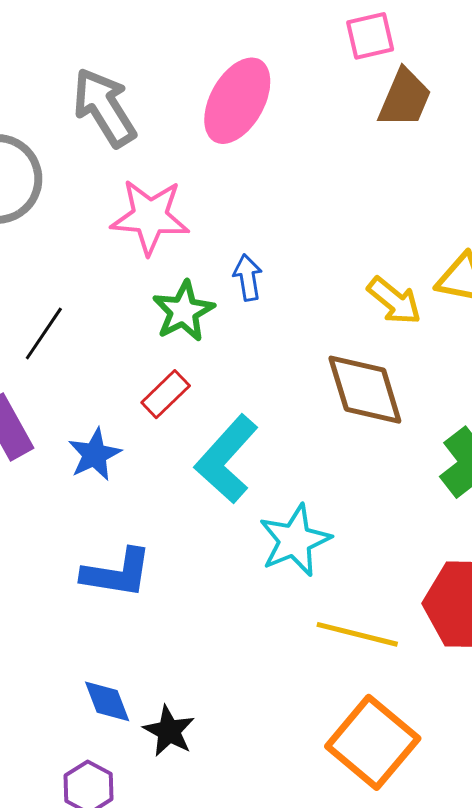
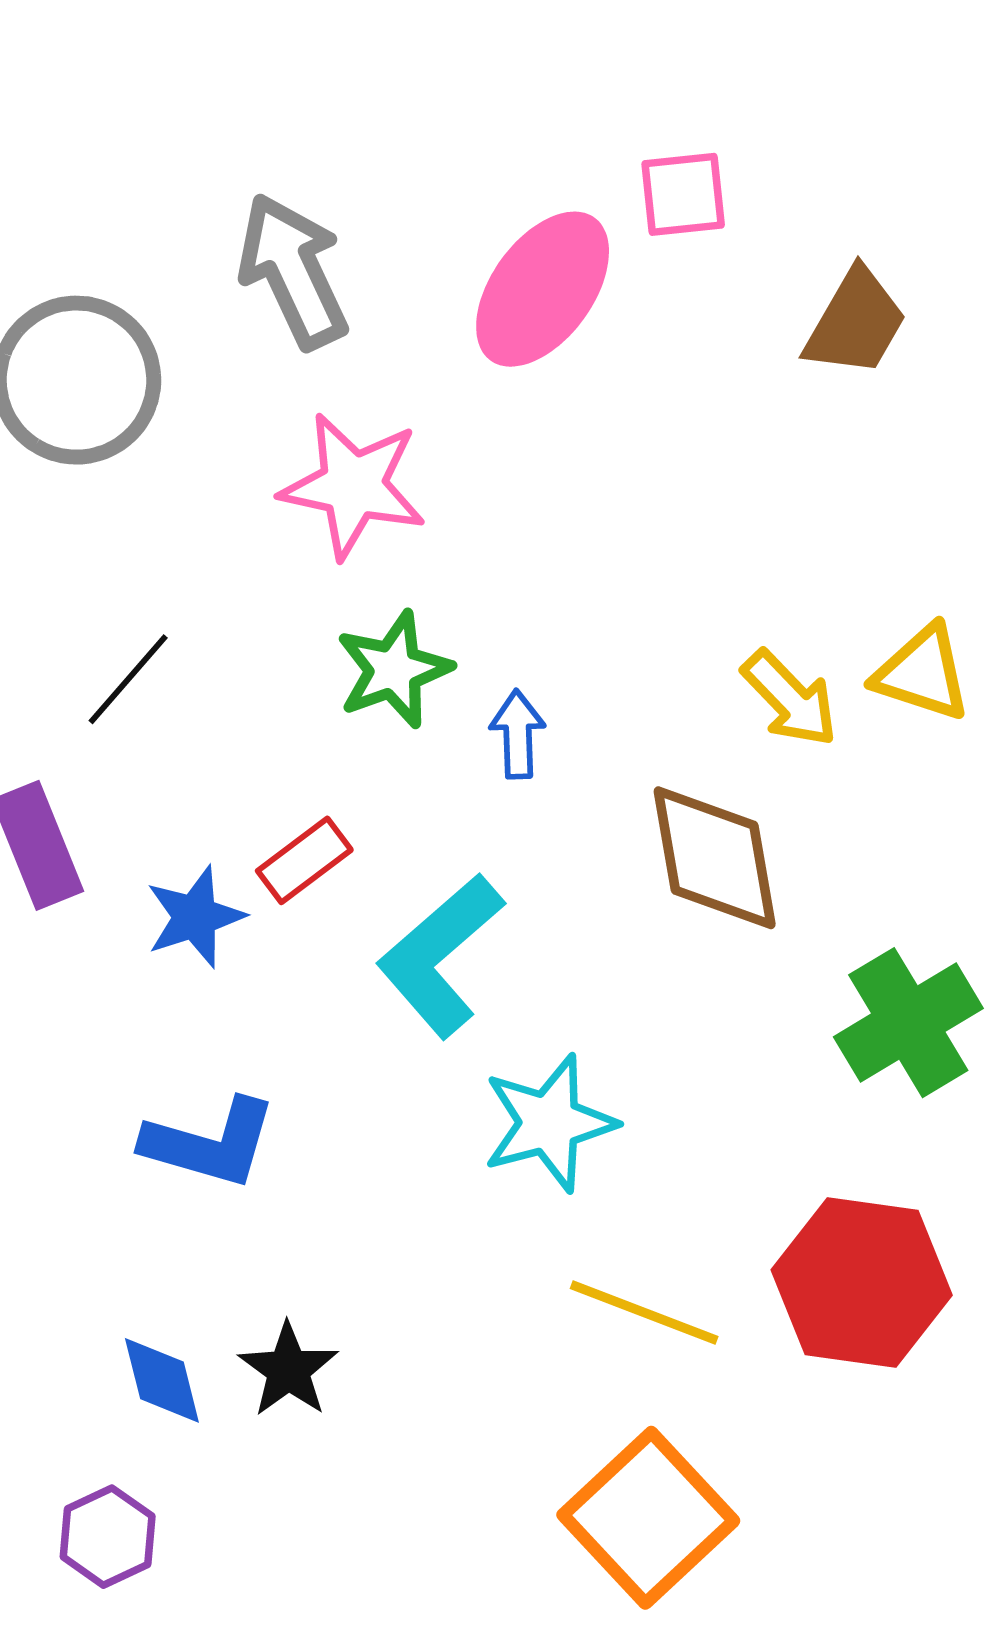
pink square: (370, 36) -> (683, 194), moved
blue arrow: (248, 277) -> (518, 734), moved
red rectangle: (166, 394) -> (304, 860), moved
black star: (169, 731) -> (288, 1370), moved

